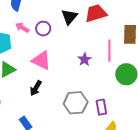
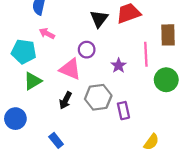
purple circle: (43, 29) -> (87, 50), moved
gray hexagon: (76, 103) -> (98, 97), moved
purple rectangle: (101, 107) -> (123, 111), moved

